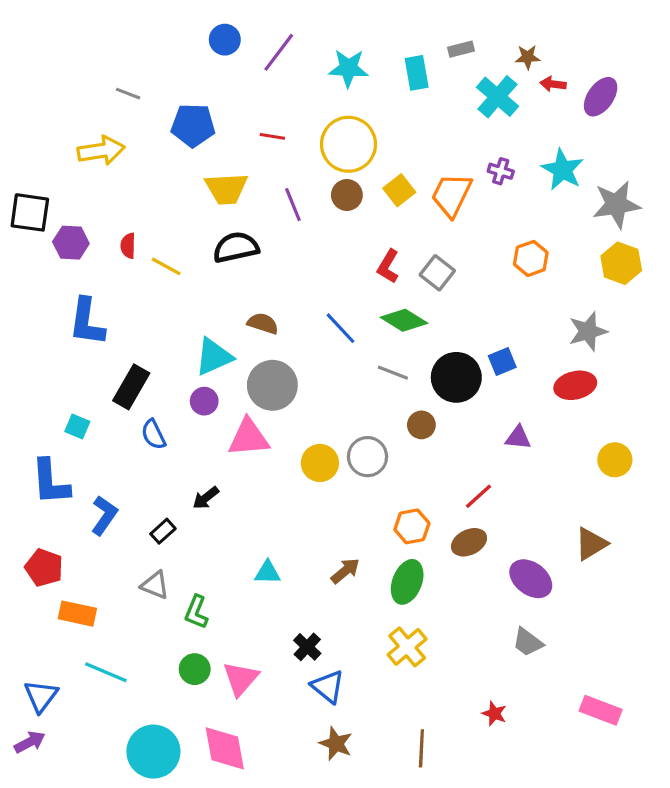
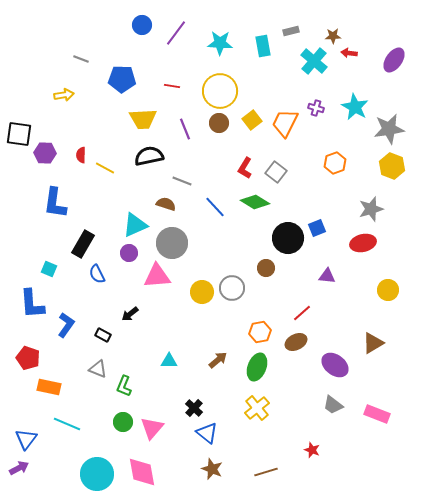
purple ellipse: (601, 97) -> (394, 60), moved
yellow arrow: (101, 151) -> (64, 95), size x0.7
gray line: (393, 373) -> (182, 181), moved
black rectangle: (163, 531) -> (103, 335), turned 70
pink rectangle: (601, 710) -> (377, 414), moved
brown line: (421, 748) -> (266, 472), turned 70

